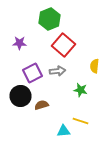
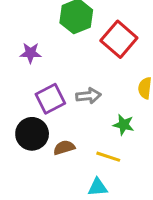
red square: (64, 45) -> (119, 39), moved
yellow line: (80, 121) -> (108, 157), moved

